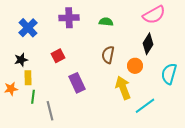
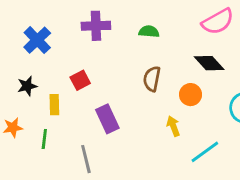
black diamond: (148, 44) -> (209, 63), turned -75
yellow rectangle: (28, 78) -> (54, 105), moved
yellow arrow: (123, 88) -> (173, 126), size x0.6
gray line: (50, 111) -> (86, 159), moved

